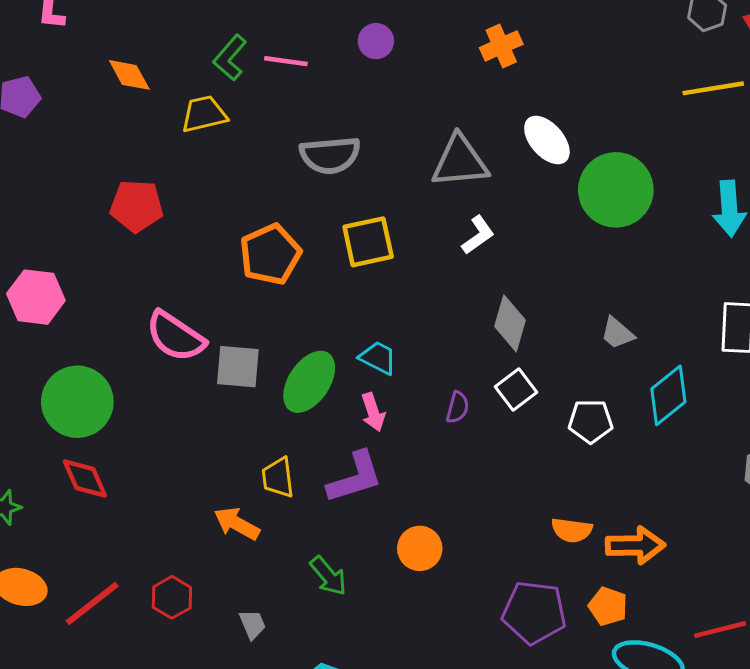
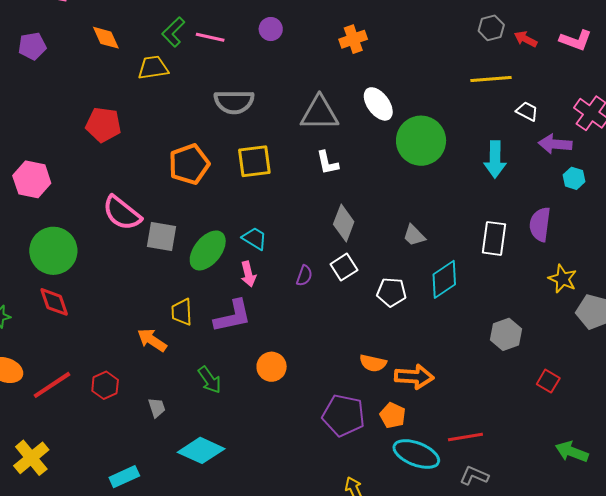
white L-shape: (478, 235) -> (327, 163), turned 108

